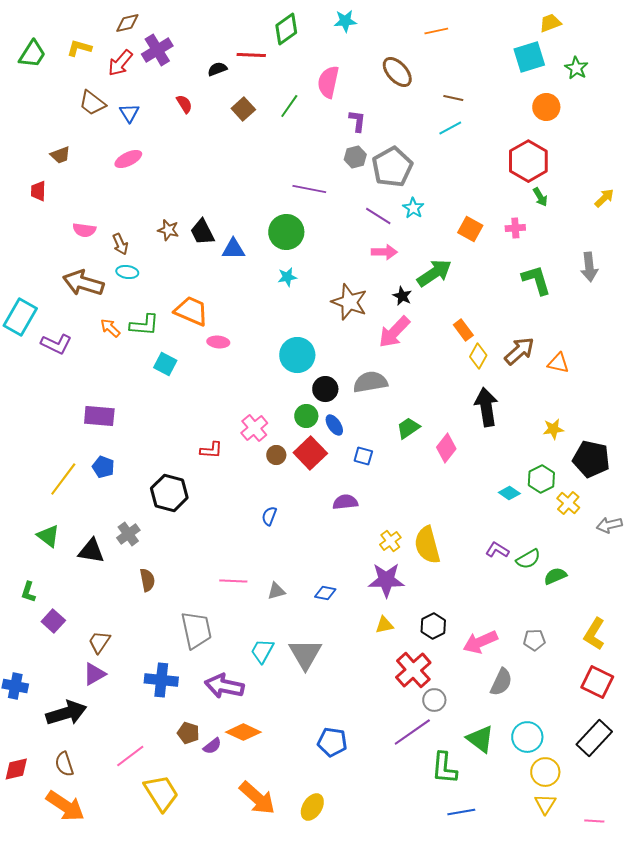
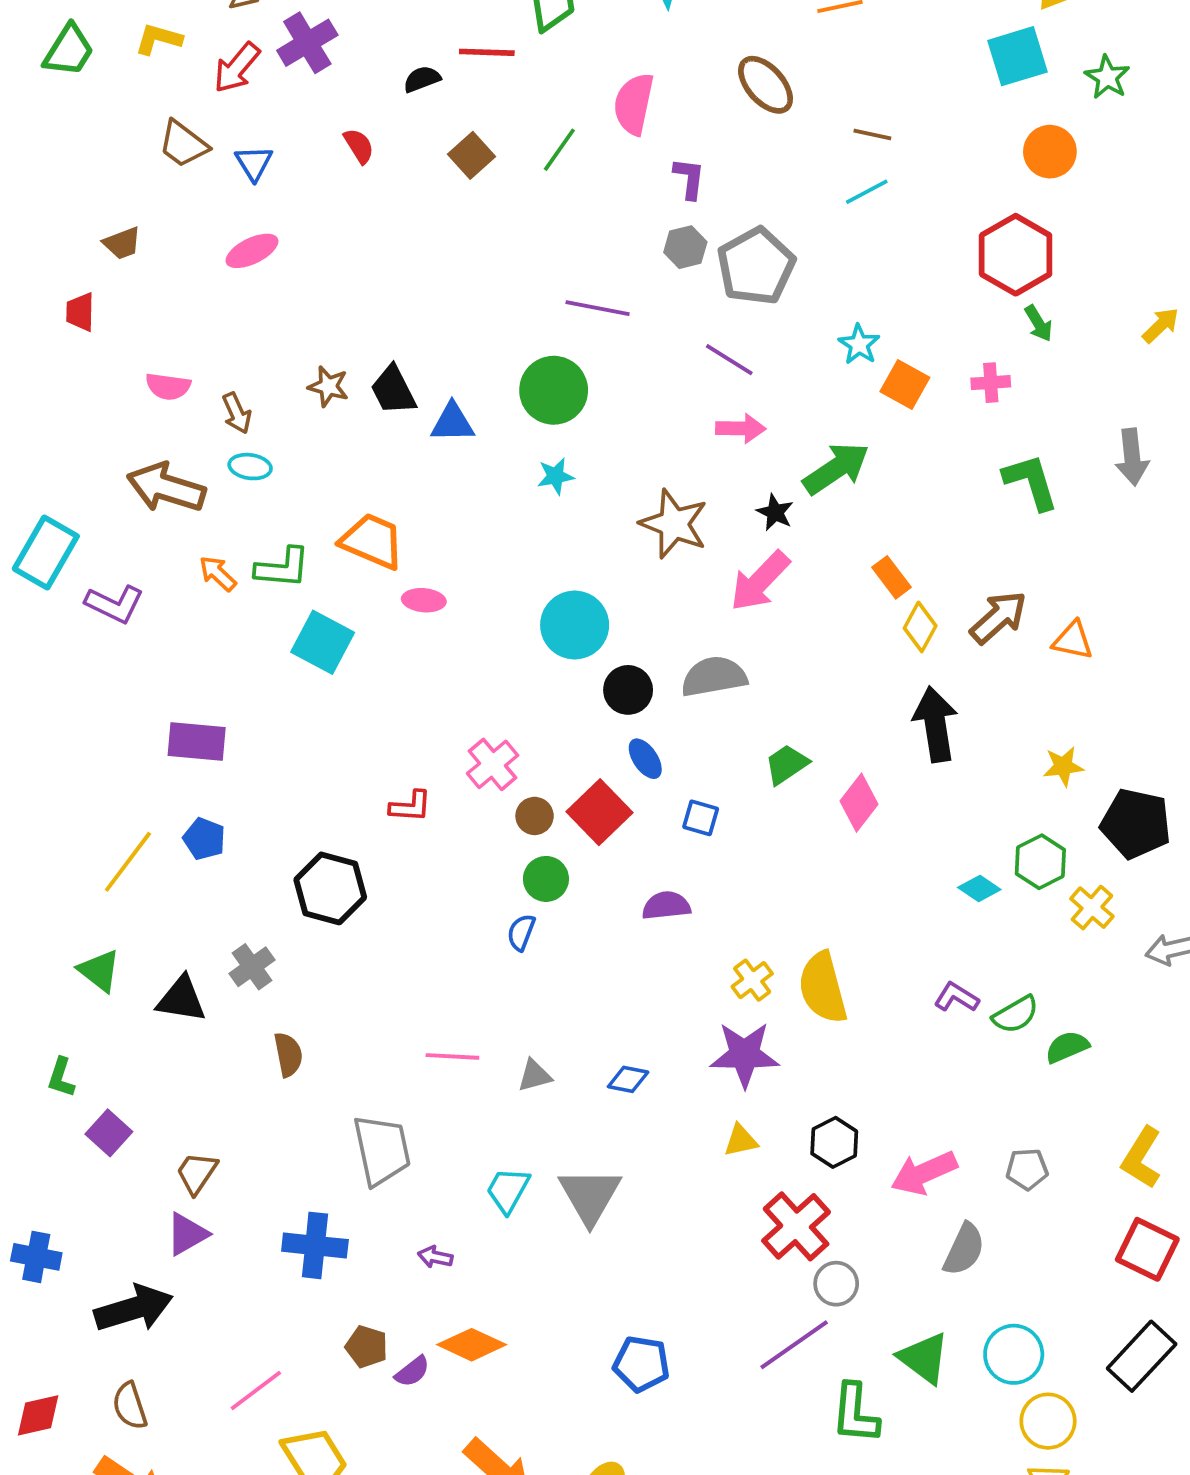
cyan star: (413, 208) -> (859, 344), moved
cyan square: (165, 364) -> (323, 642), size x1.4
green circle: (306, 416) -> (546, 879), moved
purple arrow: (224, 686) -> (435, 1257), size x0.5

